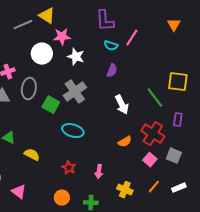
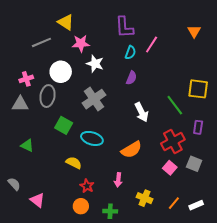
gray line: (23, 25) -> (41, 42), moved
cyan semicircle: (111, 46) -> (130, 53), turned -88
white circle: (42, 54) -> (61, 72), moved
green square: (51, 105) -> (64, 125), moved
red cross: (153, 134) -> (173, 141), turned 30
orange semicircle: (125, 142) -> (131, 150), moved, size x1.5
yellow semicircle: (32, 155) -> (74, 163), moved
red star: (69, 168) -> (87, 186), moved
orange line: (154, 187) -> (174, 203), moved
white rectangle: (179, 188) -> (196, 205), moved

